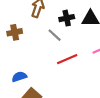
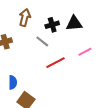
blue semicircle: (19, 77) -> (13, 82), turned 112

